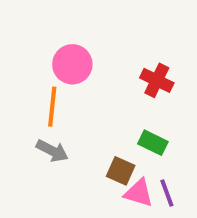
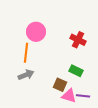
gray arrow: (52, 151) -> (26, 75), turned -49
purple line: (167, 193) -> (83, 96), turned -64

